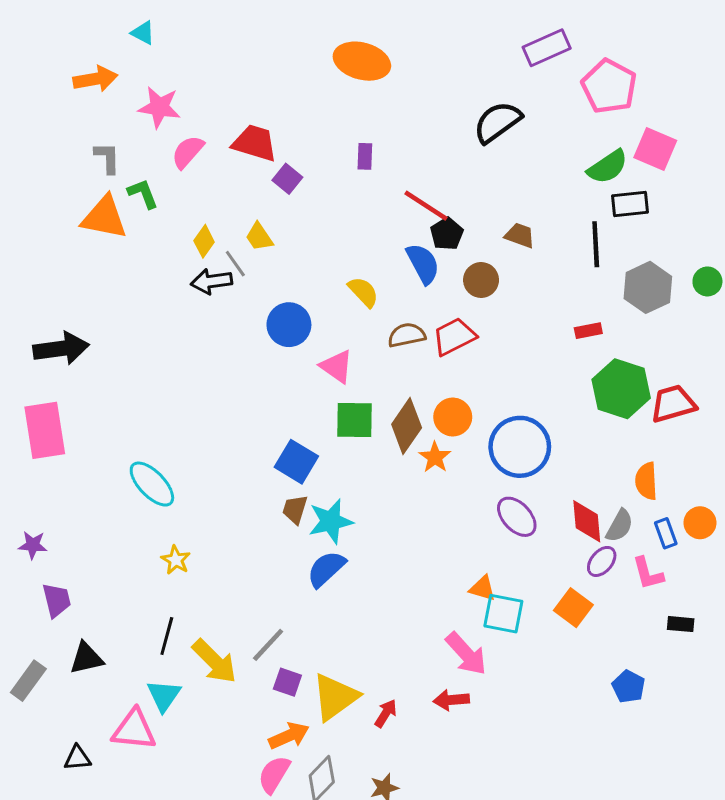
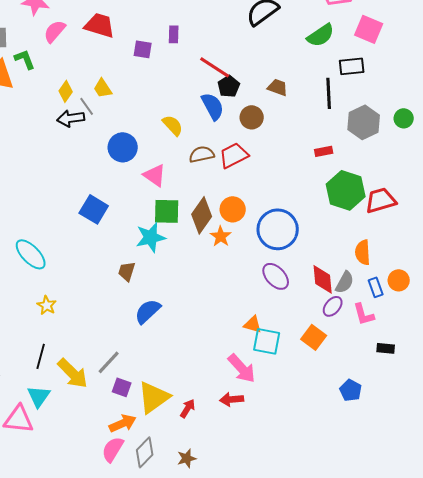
green semicircle: (608, 167) -> (321, 35), moved
purple square: (287, 179) -> (143, 49), moved, turned -30
blue square: (296, 462) -> (94, 209), moved
cyan star: (331, 521) -> (151, 237), moved

